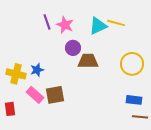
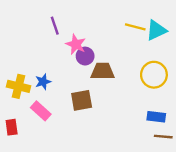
pink star: (65, 25) -> (76, 44), moved
cyan triangle: (98, 26) -> (156, 30), moved
brown square: (55, 95) -> (82, 100), moved

